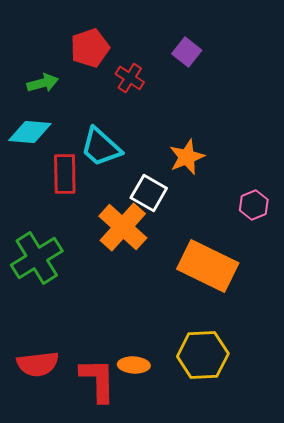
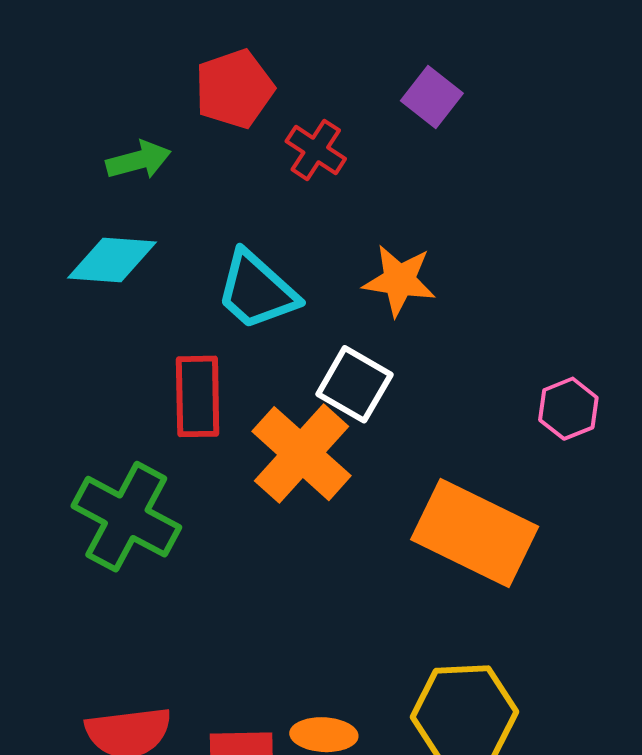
orange star: (187, 157) -> (399, 280), moved, turned 30
red rectangle: (65, 174) -> (198, 396), moved
green cross: (37, 258) -> (126, 517), turned -30

